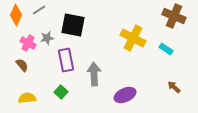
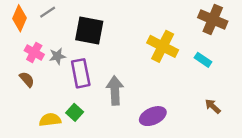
gray star: (47, 38) -> (57, 56), moved
yellow semicircle: (27, 98) -> (50, 120), moved

